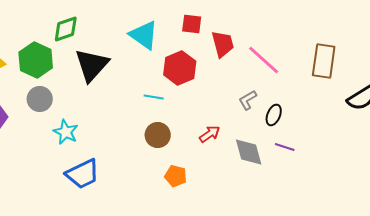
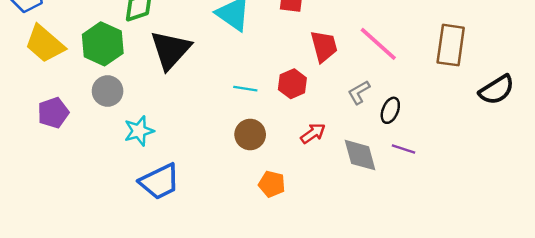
red trapezoid: (223, 44) -> (324, 46), moved
red hexagon: (180, 68) -> (292, 84), moved, size x0.7
cyan star: (66, 132) -> (139, 131), turned 30

